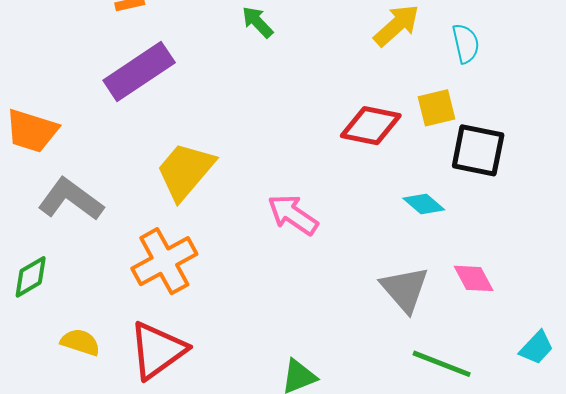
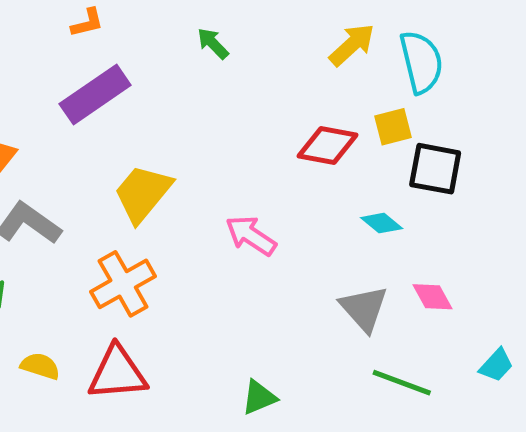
cyan semicircle: (466, 43) -> (421, 62), size x1.6
red triangle: (157, 350) -> (117, 373), turned 32

